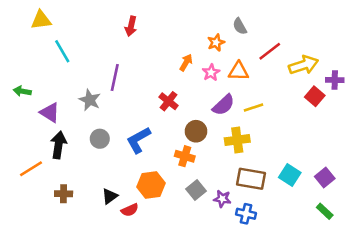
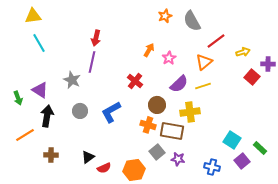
red arrow: (131, 26) -> (96, 38), moved
gray semicircle: (240, 26) -> (192, 21), size x1.5
orange star: (216, 42) -> (165, 16), moved
cyan line: (62, 51) -> (39, 43), moved
yellow arrow: (303, 65) -> (243, 52), size x0.6
orange triangle: (238, 71) -> (204, 62), moved, turned -42
green arrow: (22, 91) -> (18, 98), moved, turned -120
purple square: (325, 177) -> (242, 161), moved
brown rectangle: (251, 179) -> (172, 131), moved
orange hexagon: (151, 185) -> (134, 170), moved
green rectangle: (325, 211) -> (260, 148), moved
blue cross: (246, 214) -> (212, 167), moved

